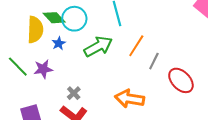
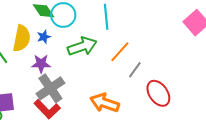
yellow semicircle: (35, 30) -> (22, 38), moved
purple star: (43, 69) -> (41, 64), moved
gray cross: (74, 93) -> (50, 88), size x2.0

